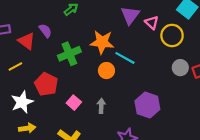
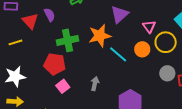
purple triangle: (130, 15) -> (120, 14), moved
orange star: (102, 42) -> (100, 36), turned -30
orange circle: (106, 71) -> (142, 49), moved
red pentagon: (46, 84) -> (55, 64), moved, turned -30
gray arrow: (101, 106) -> (95, 84), moved

